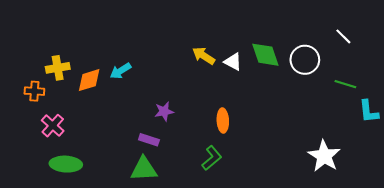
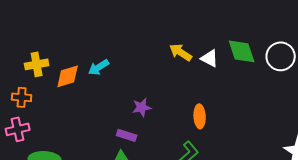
orange cross: (34, 91) -> (22, 97), moved
pink cross: (53, 126) -> (18, 129), moved, turned 35

